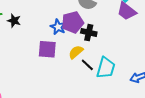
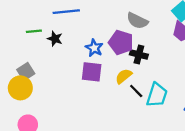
purple pentagon: (73, 22) -> (121, 42), turned 30
blue star: (58, 27) -> (94, 48), moved

